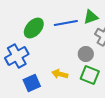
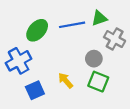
yellow arrow: (60, 74) -> (65, 80), turned 35

